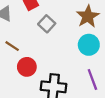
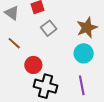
red circle: (27, 67) -> (33, 65), moved

